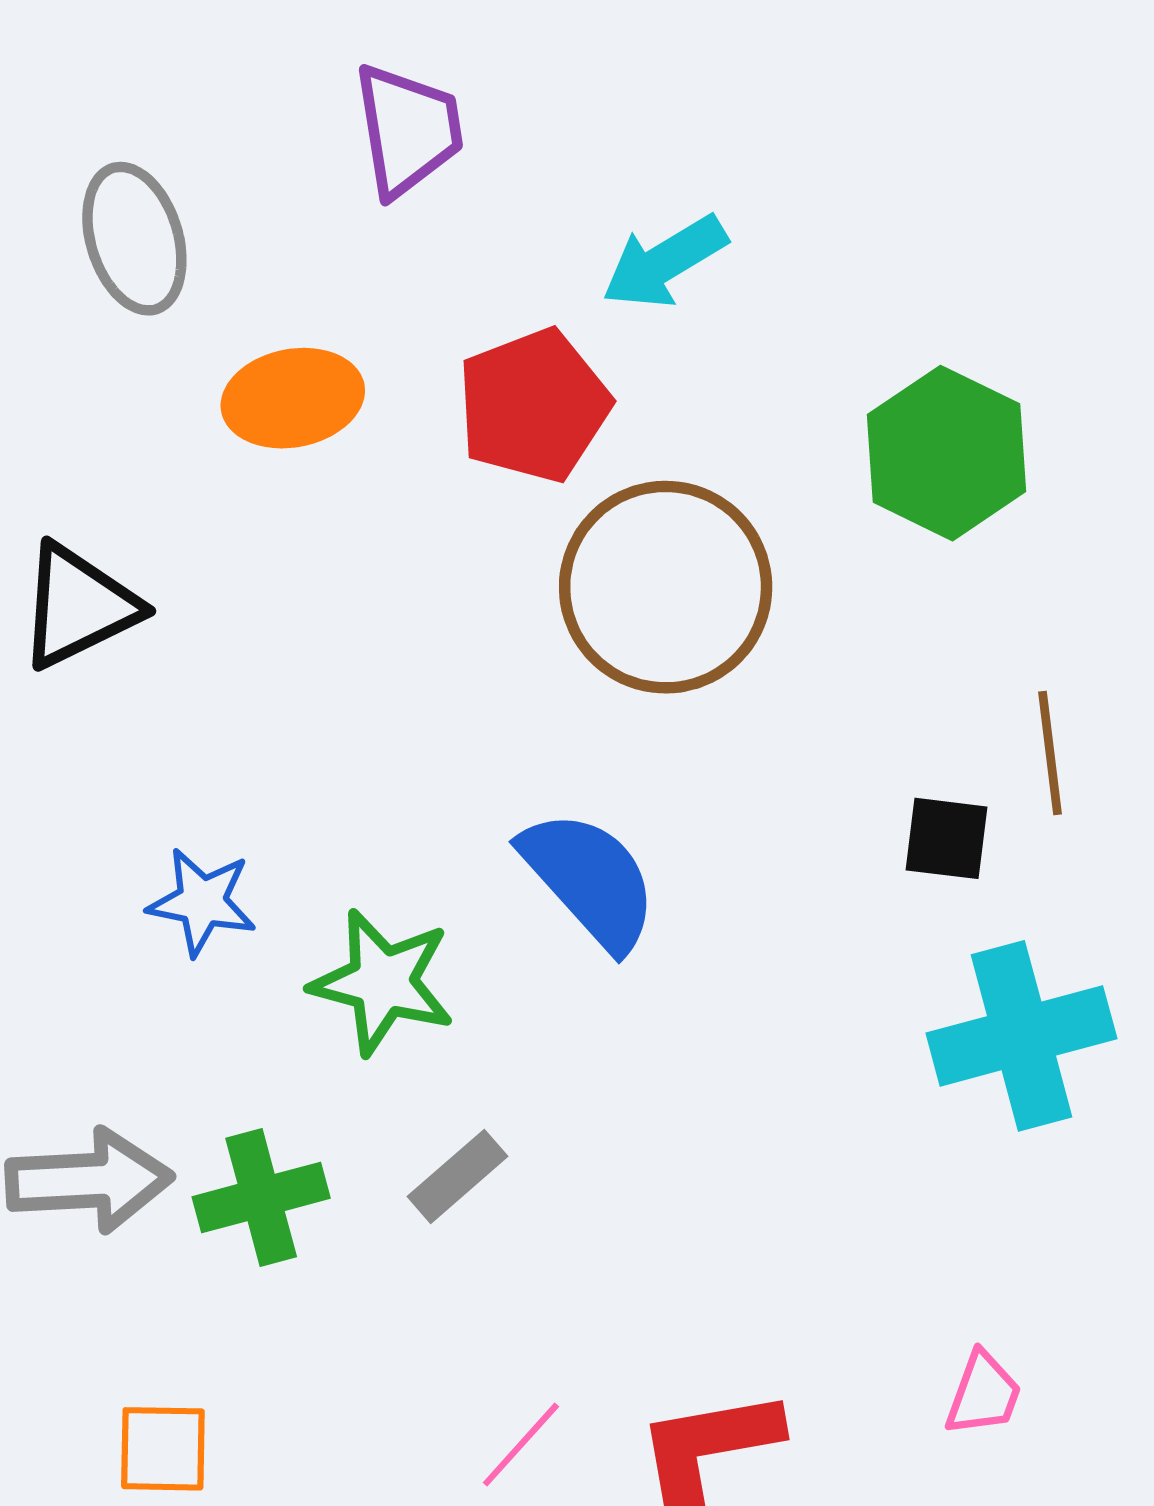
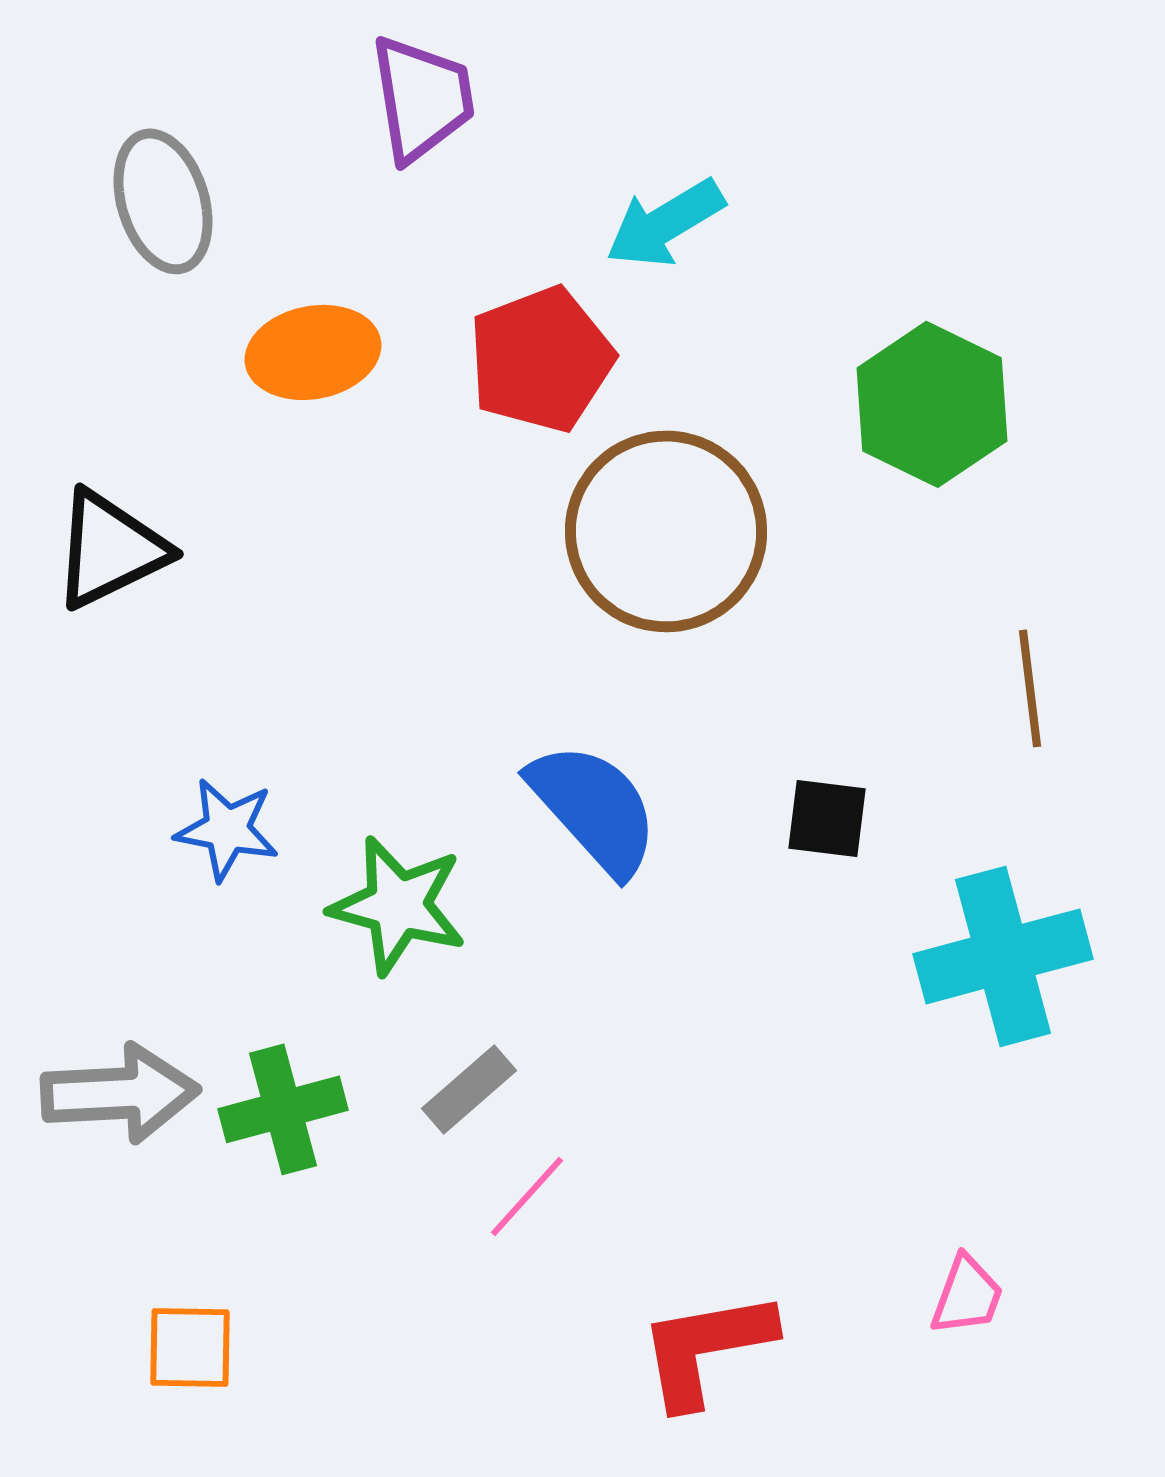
black square: (946, 838) -> (827, 818), moved
pink line: (521, 1445) -> (527, 1196), moved

